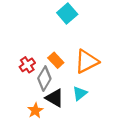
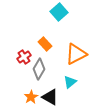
orange rectangle: (56, 60) -> (45, 44), moved
black triangle: (55, 98) -> (50, 97), moved

